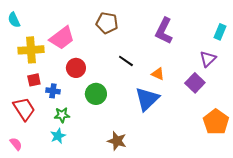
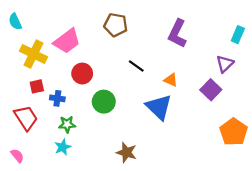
yellow cross: (31, 50) -> (34, 54), turned 30
blue triangle: (147, 99) -> (159, 107), turned -32

